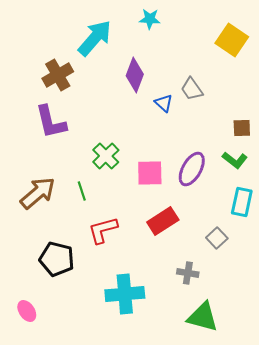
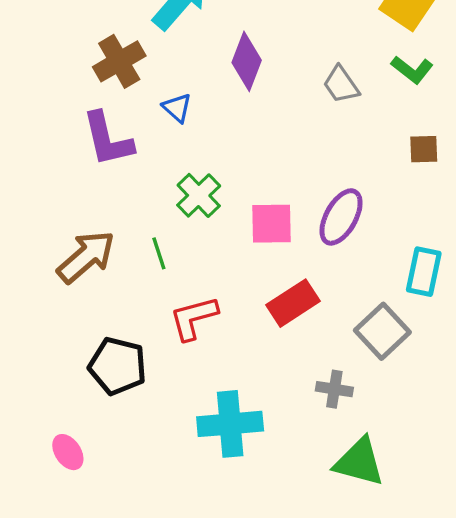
blue triangle: (164, 103) -> (177, 108), moved
green L-shape: (235, 160) -> (412, 70), moved
gray square: (217, 238) -> (382, 331), size x1.5

